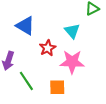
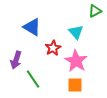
pink star: (72, 62) -> (76, 61), turned 30
orange square: (57, 87) -> (75, 85), moved

